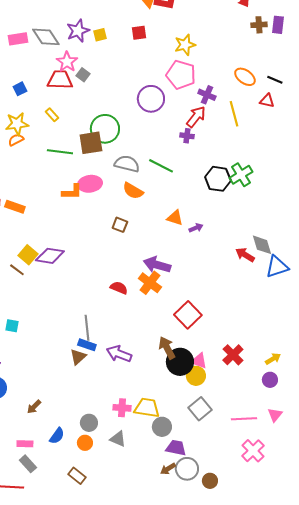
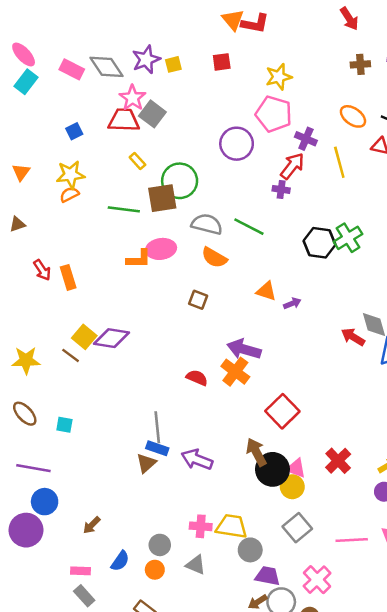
brown cross: (259, 25) -> (360, 64), moved
pink rectangle: (18, 39) -> (72, 69), turned 36
gray square: (83, 75) -> (152, 114), size x1.5
yellow rectangle: (52, 115) -> (137, 161), moved
orange rectangle: (15, 207) -> (68, 277), turned 54
pink cross: (253, 451) -> (317, 580), moved

